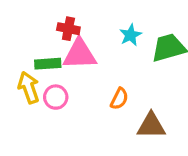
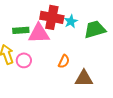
red cross: (68, 29) -> (52, 17), moved, size x1.6
green rectangle: (48, 64) -> (21, 30), moved

